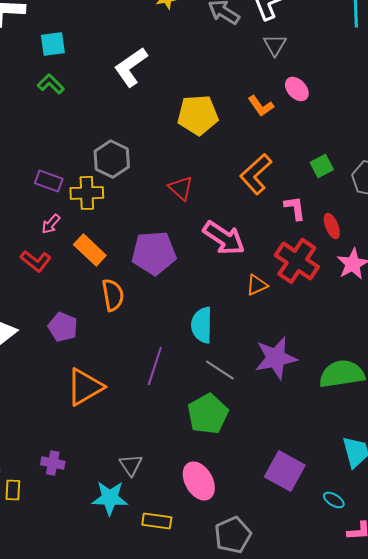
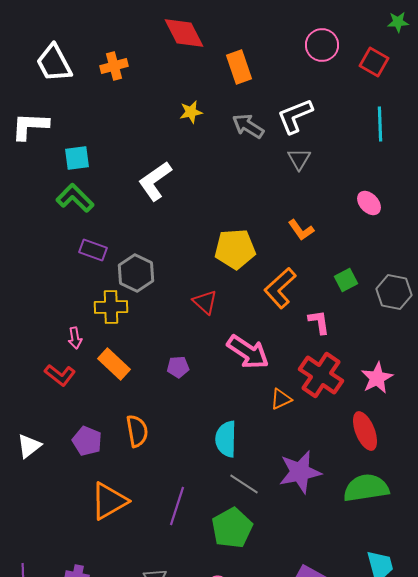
green L-shape: (51, 84) -> (75, 198), size x1.4
pink ellipse: (297, 89) -> (369, 203), moved
orange L-shape: (261, 106) -> (301, 230), moved
yellow pentagon: (198, 115) -> (235, 249), moved
purple rectangle: (49, 181) -> (93, 250), moved
pink arrow: (51, 224) -> (75, 338), turned -50
red ellipse: (332, 226) -> (365, 431), moved, size x1.5
purple pentagon: (154, 253) -> (178, 367), size x0.5
orange semicircle: (113, 295) -> (137, 431), moved
purple line: (155, 366) -> (177, 506), moved

